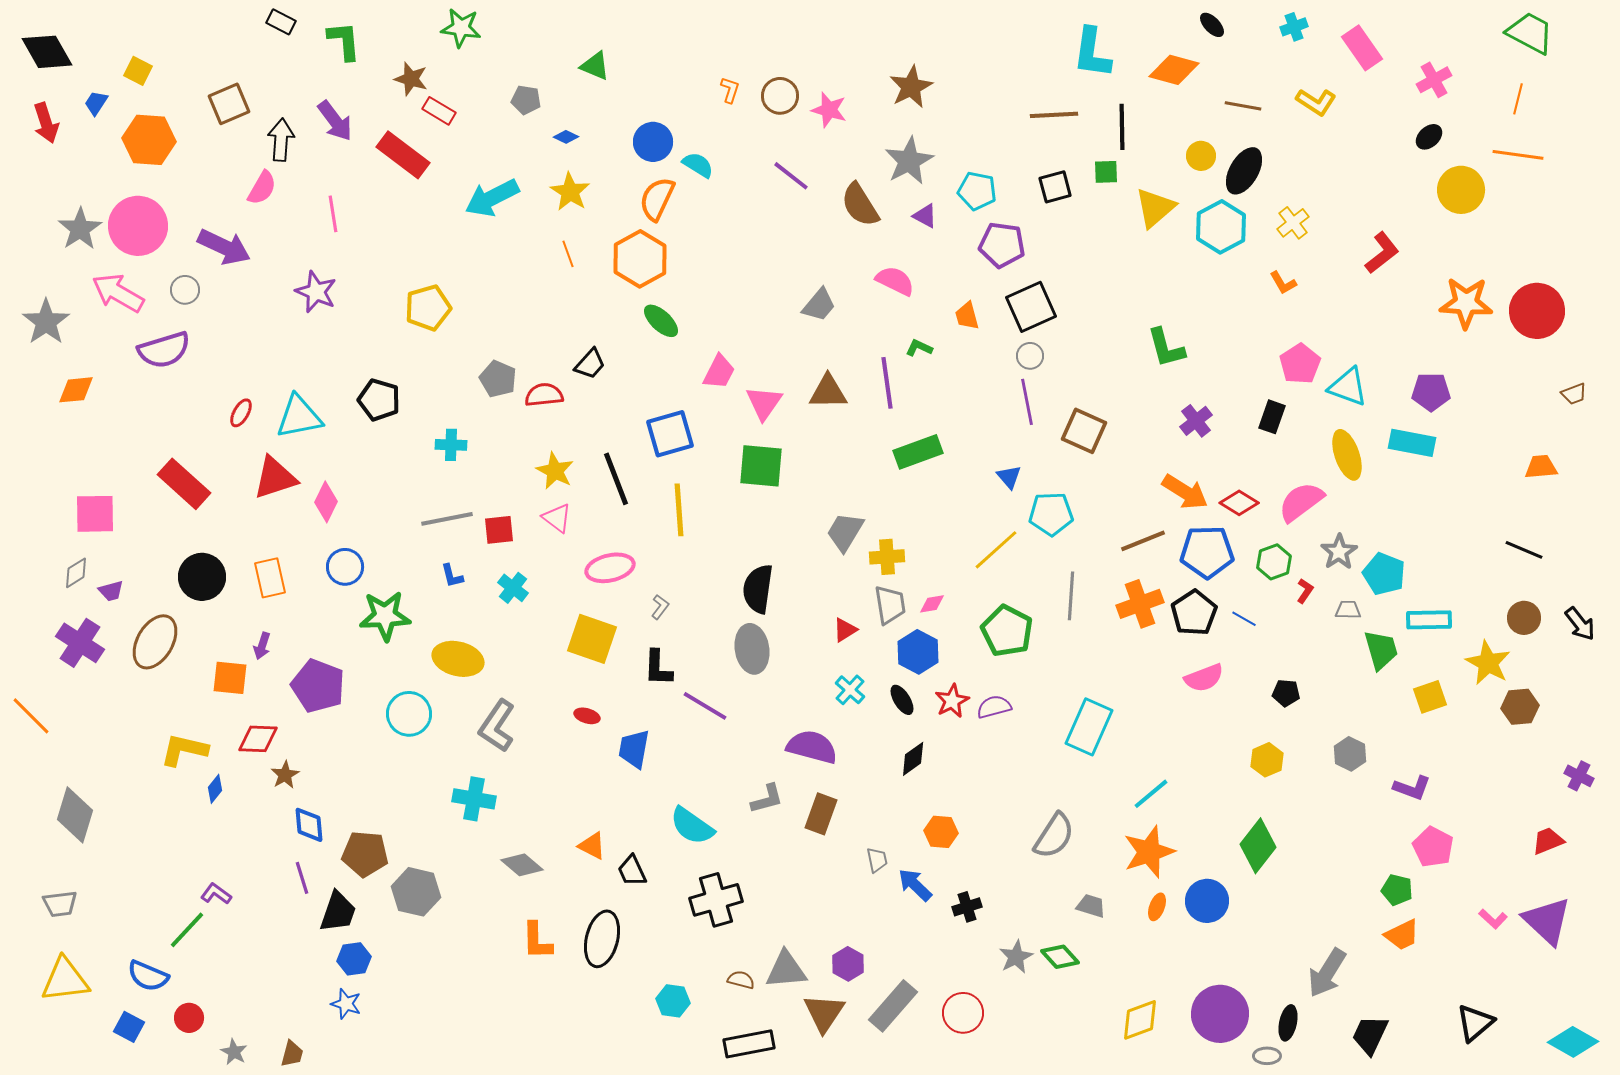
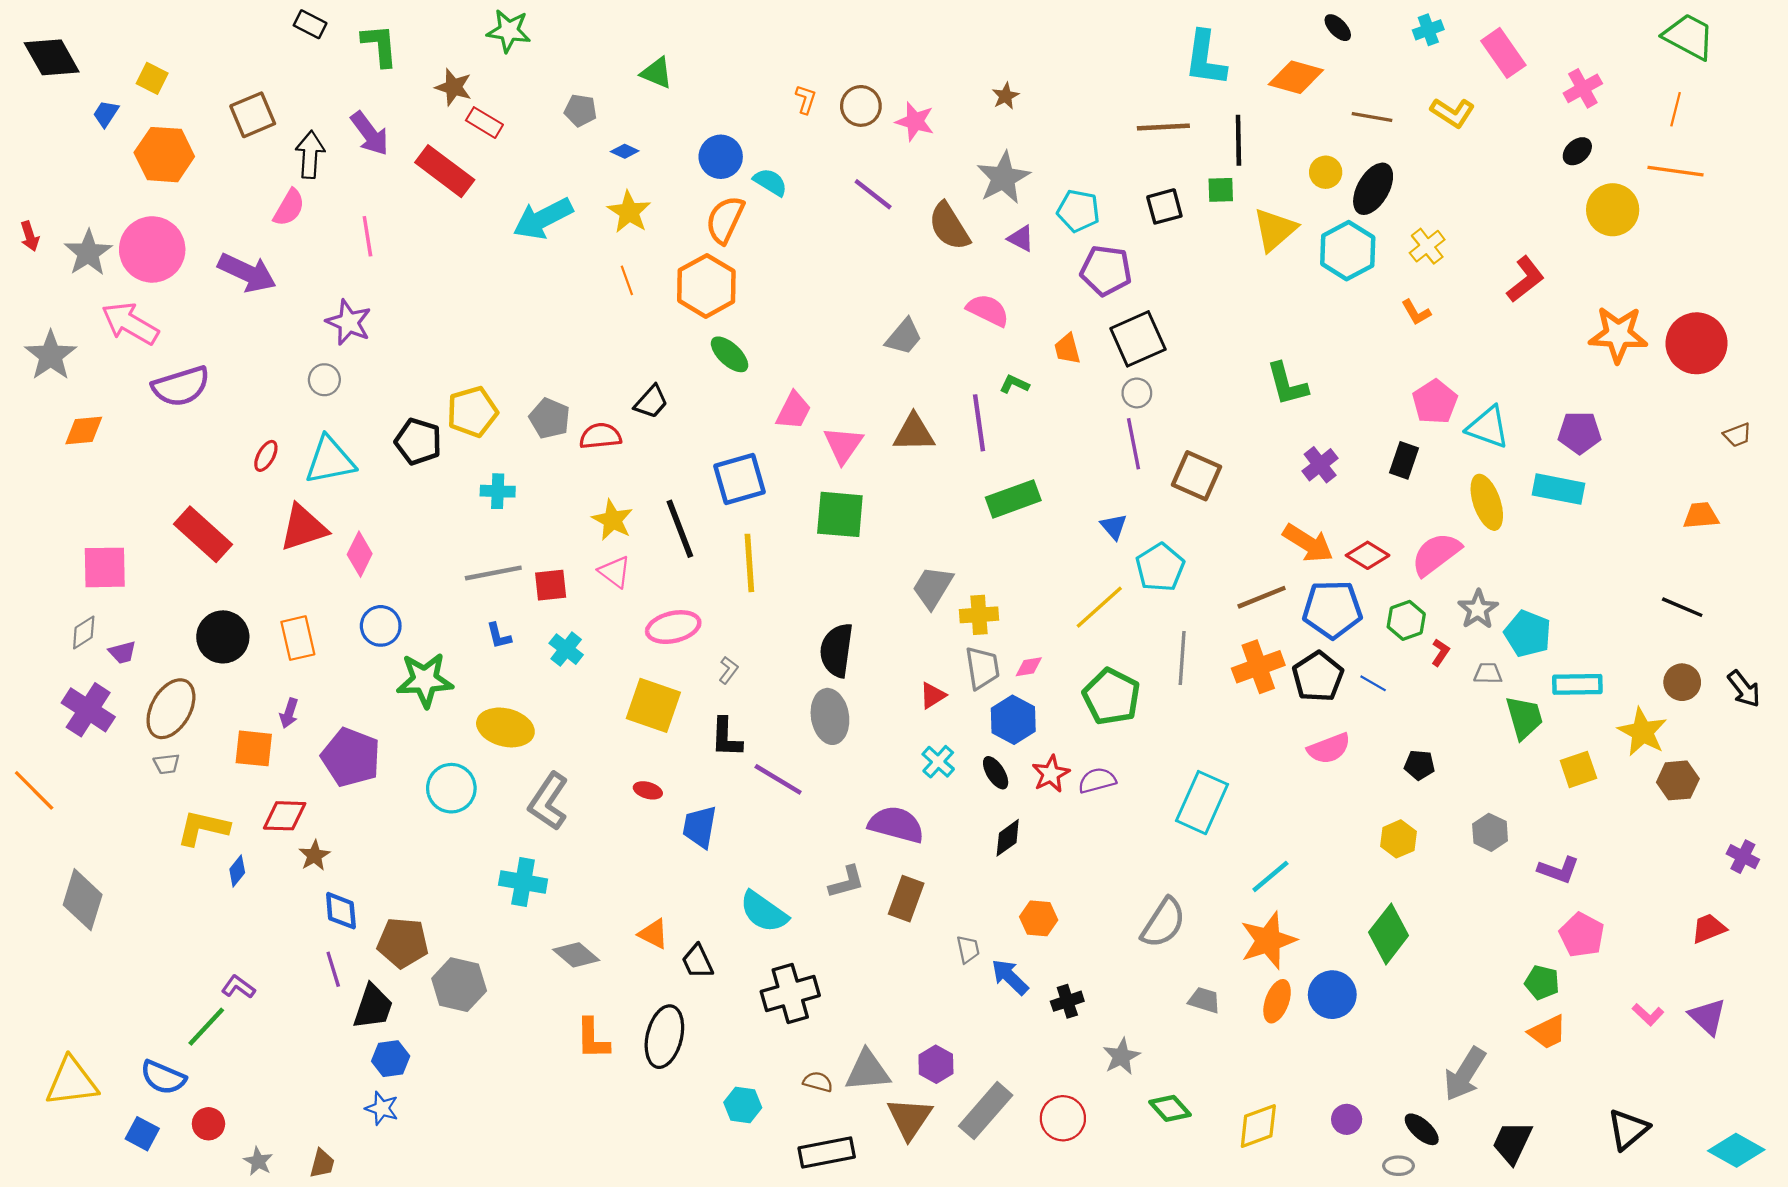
brown star: (911, 87) -> (1005, 96), size x0.6
red arrow: (46, 123) -> (30, 236), moved, size x0.7
gray circle: (185, 290) -> (324, 380), moved
yellow pentagon: (428, 308) -> (472, 412), moved
cyan pentagon: (1051, 514) -> (1160, 567), turned -30
gray trapezoid: (60, 904) -> (167, 764), moved, size x0.7
orange ellipse: (1157, 907) -> (1277, 1001), size x1.4
purple triangle: (1547, 921) -> (1708, 1017), size x0.7
green diamond: (1060, 957) -> (1170, 1108), moved
purple circle: (1220, 1014) -> (1347, 1119), size x0.5
black ellipse: (1288, 1023) -> (1422, 1129), turned -60

